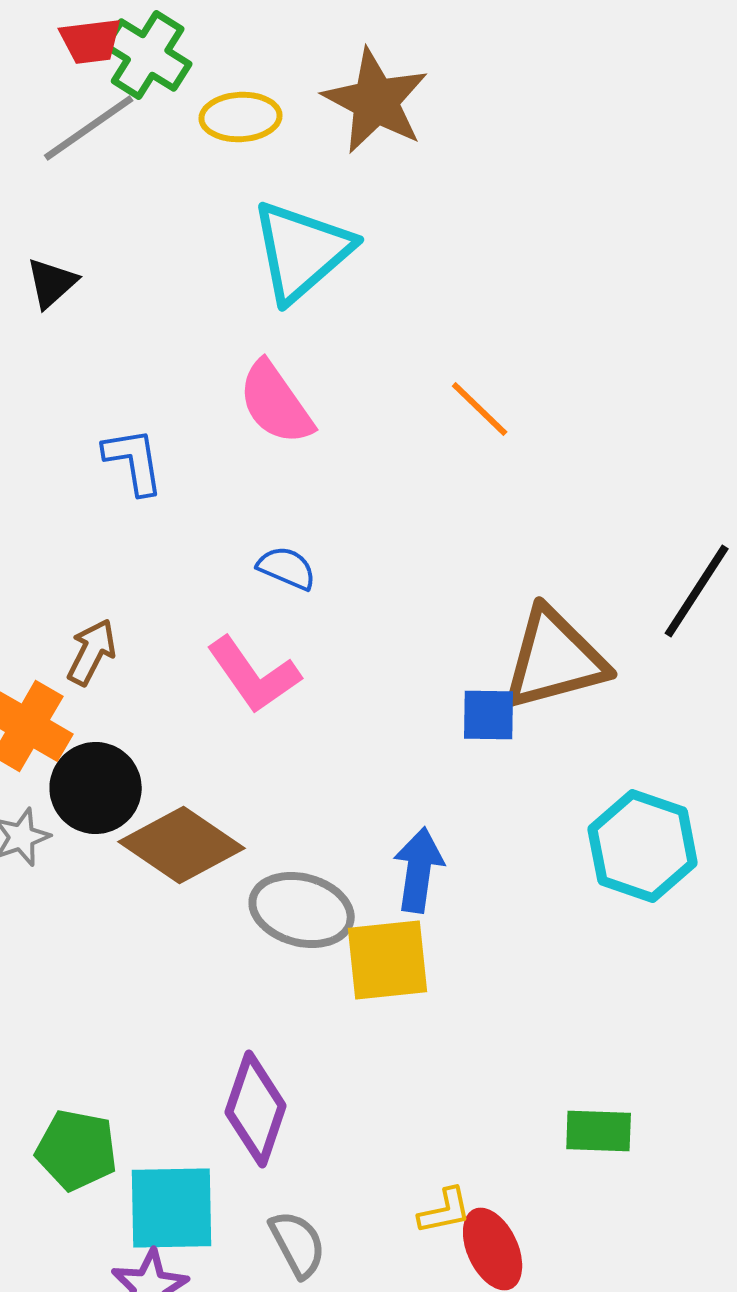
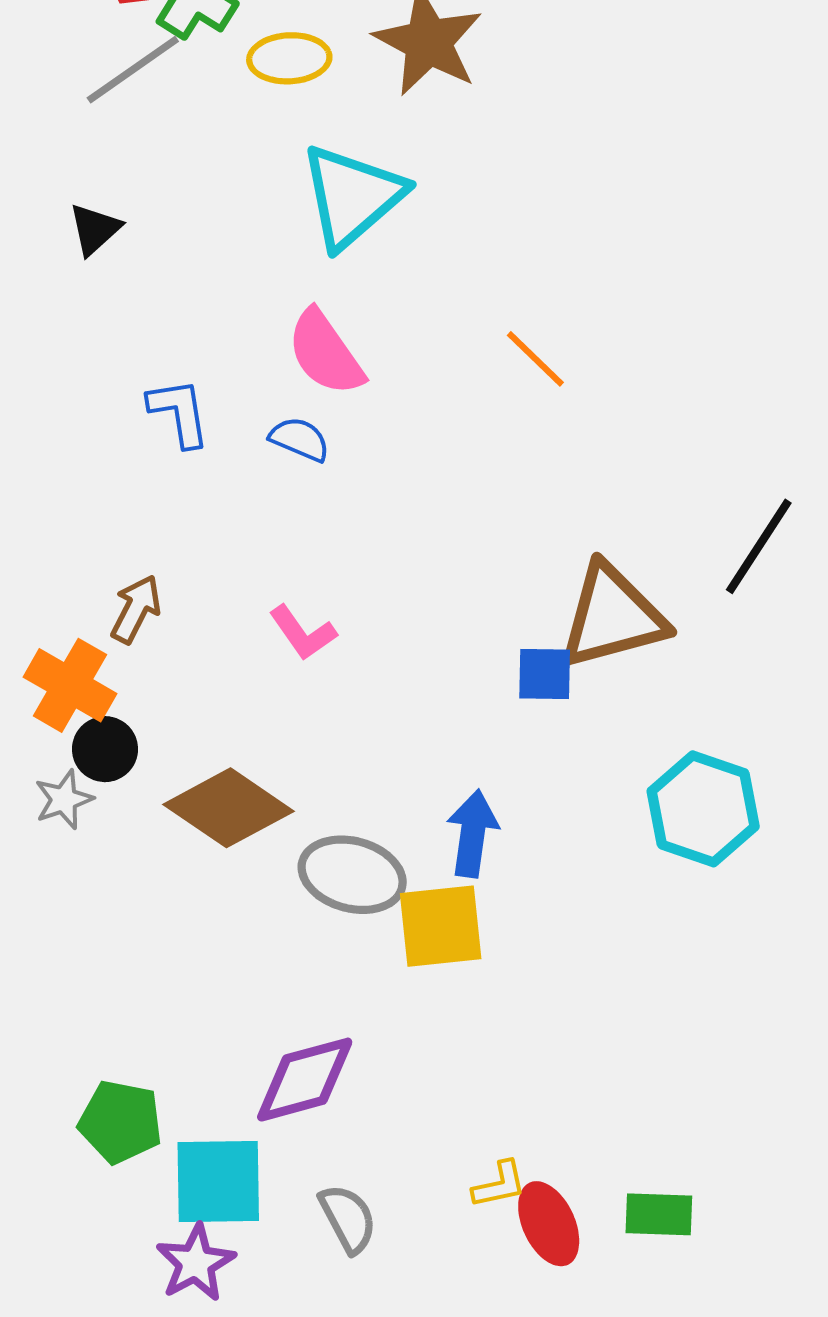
blue semicircle: (287, 568) -> (300, 439), moved
pink L-shape: (254, 675) -> (303, 633), size x0.7
black circle: (96, 788) -> (105, 749), moved, size x0.7
purple diamond: (256, 1109) -> (305, 1080), turned 56
green rectangle: (599, 1131) -> (659, 1214), moved

